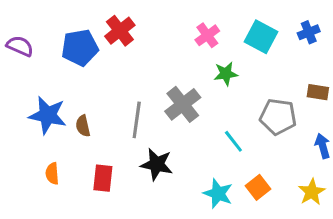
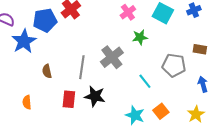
blue star: (48, 115) -> (24, 41), moved, turned 30
red rectangle: (103, 178) -> (69, 99), moved

